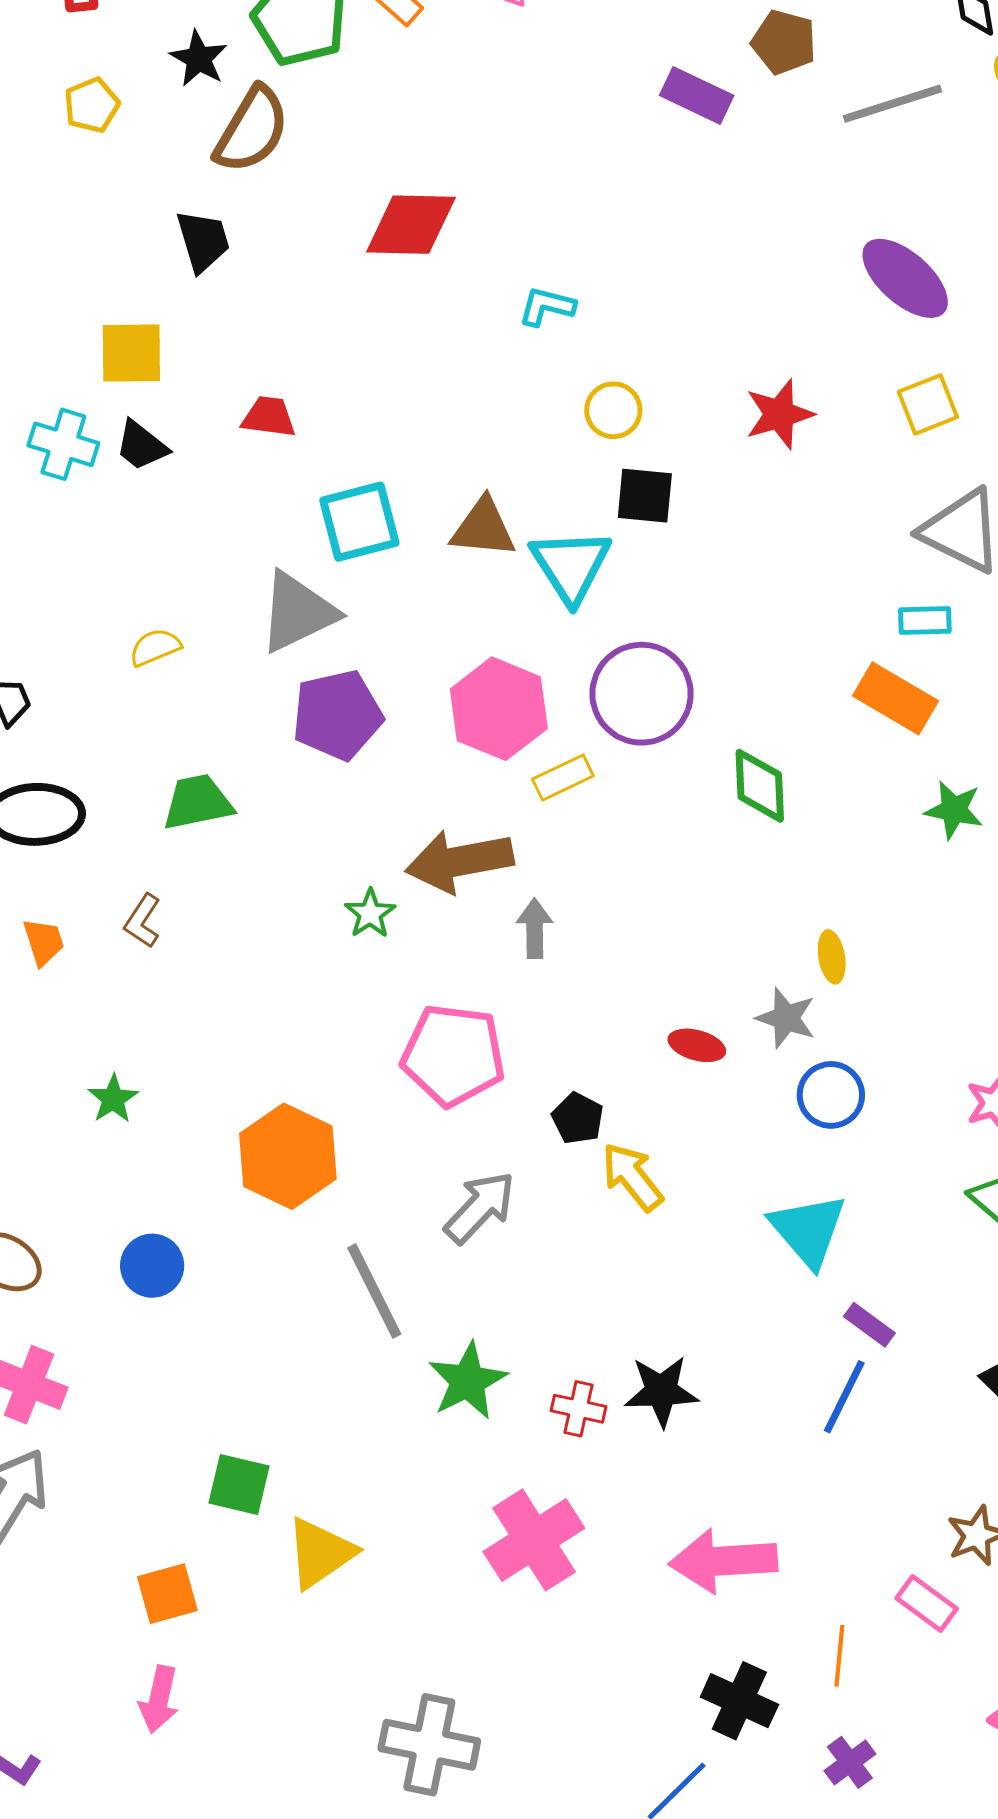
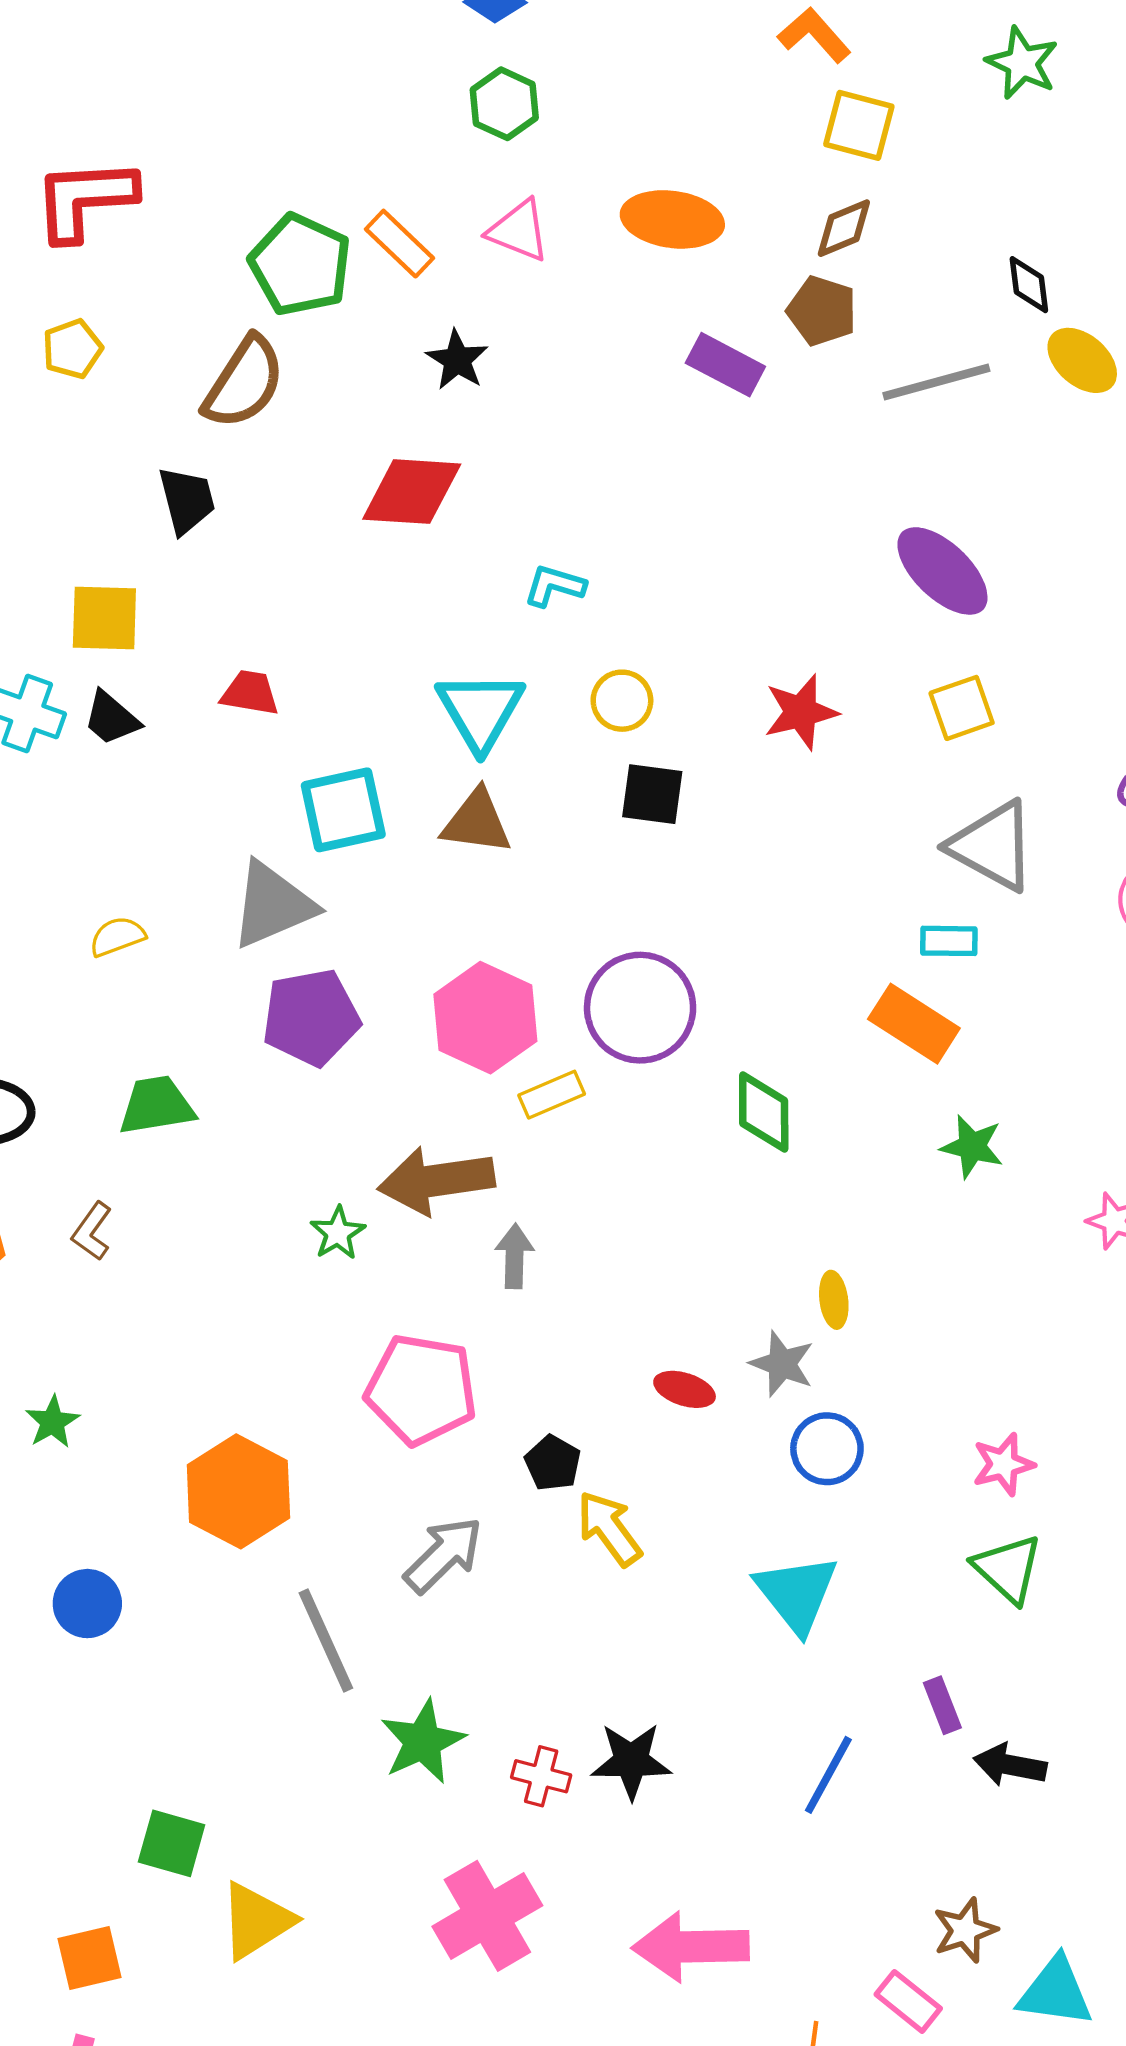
black star: (199, 59) -> (457, 360), moved
cyan triangle: (571, 566) -> (480, 711), moved
purple rectangle: (869, 1325) -> (942, 1705), moved, turned 30

